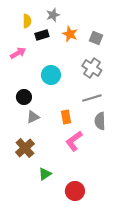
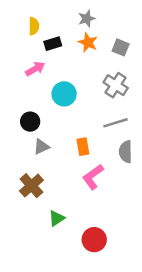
gray star: (53, 15) -> (87, 19), moved
pink arrow: (18, 53) -> (35, 69), moved

